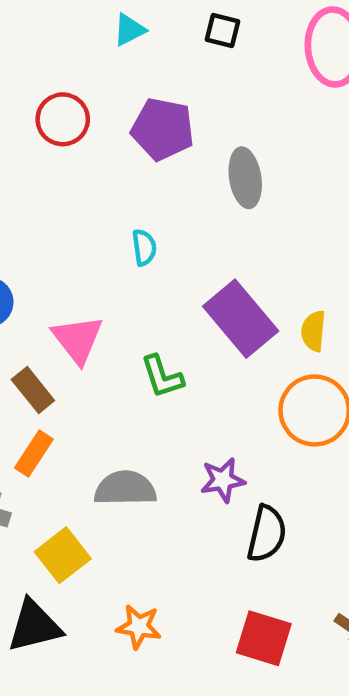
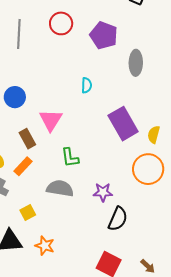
green L-shape: (162, 377) -> (70, 158), moved
yellow square: (63, 555) -> (28, 213), size x0.7
orange star: (139, 627) -> (45, 246), moved

